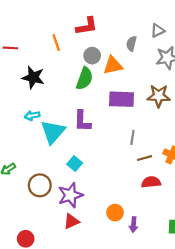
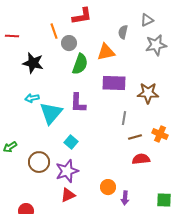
gray circle: (92, 56) -> (69, 43), moved
brown star: (159, 96) -> (148, 93), moved

